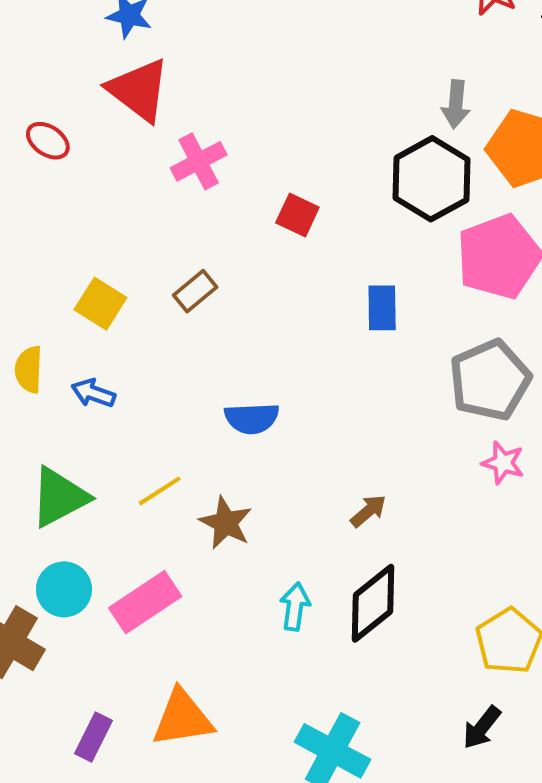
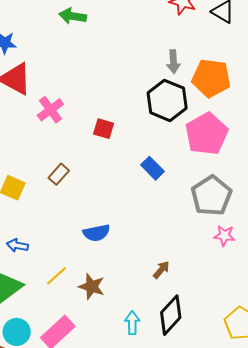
blue rectangle: (382, 308) -> (153, 168), turned -35
blue arrow: (93, 393) -> (17, 245), moved

